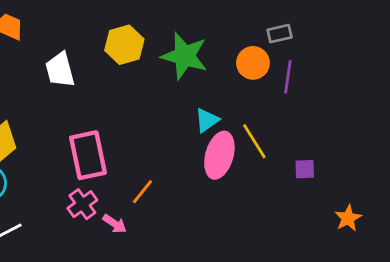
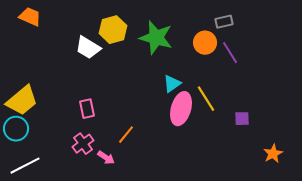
white trapezoid: (60, 70) -> (88, 48), moved, turned -44
purple line: (288, 77) -> (230, 53), turned -40
pink rectangle: (88, 155) -> (87, 109), size x0.6

